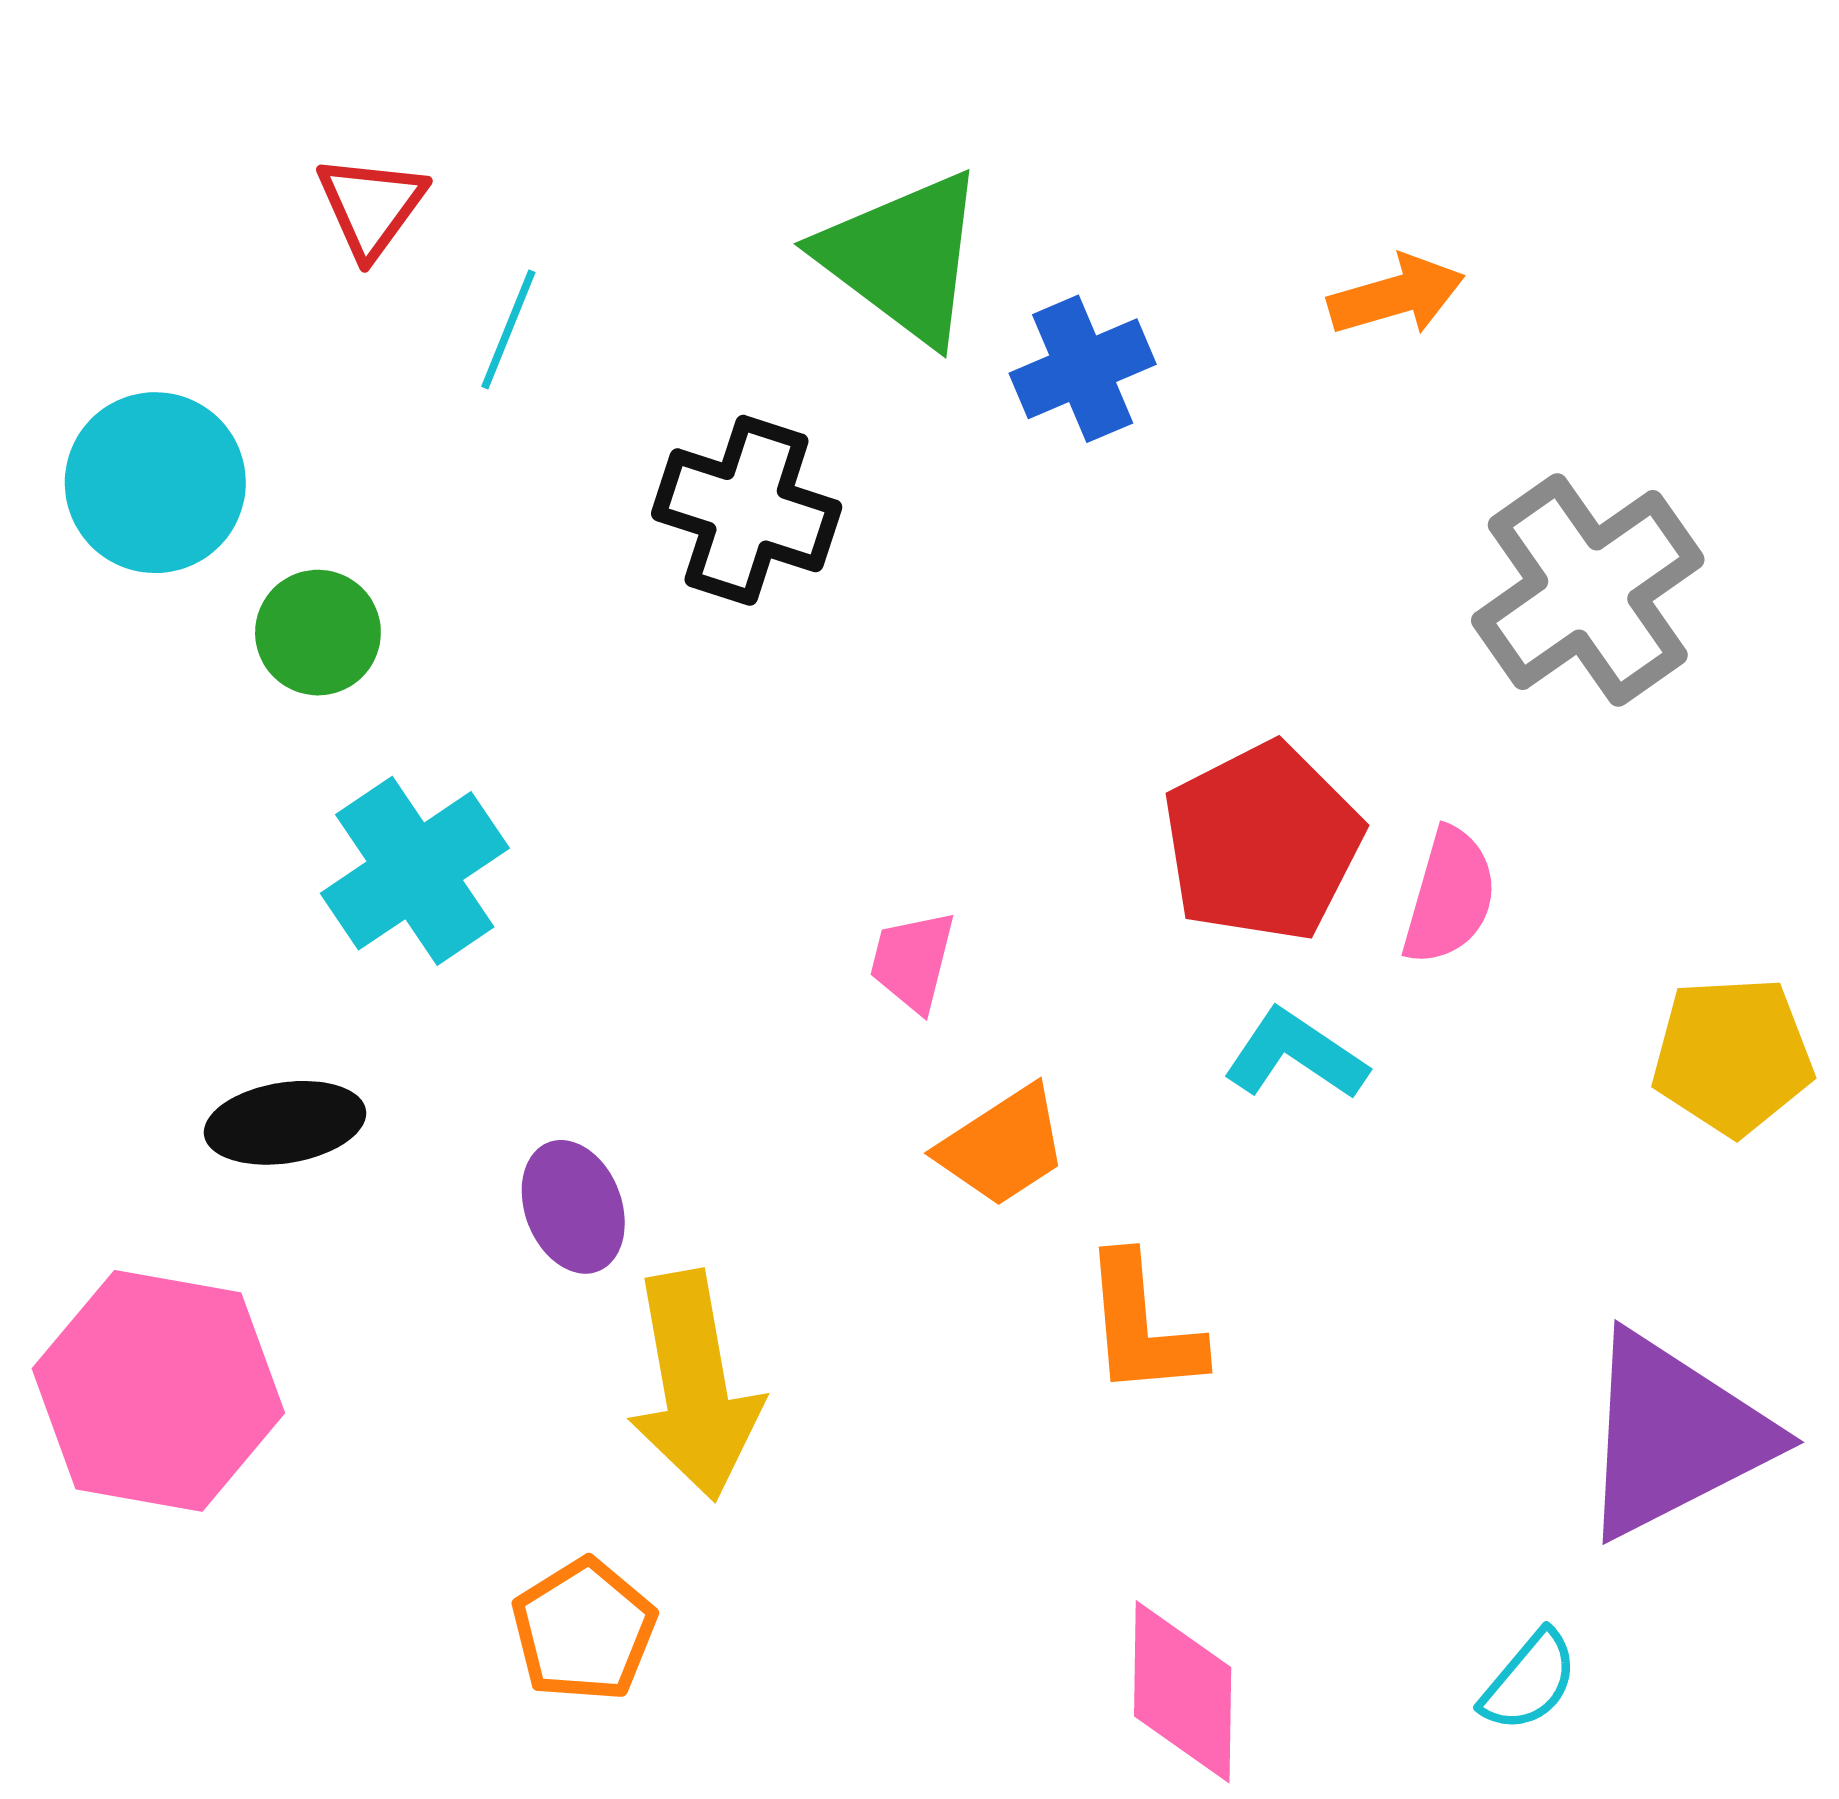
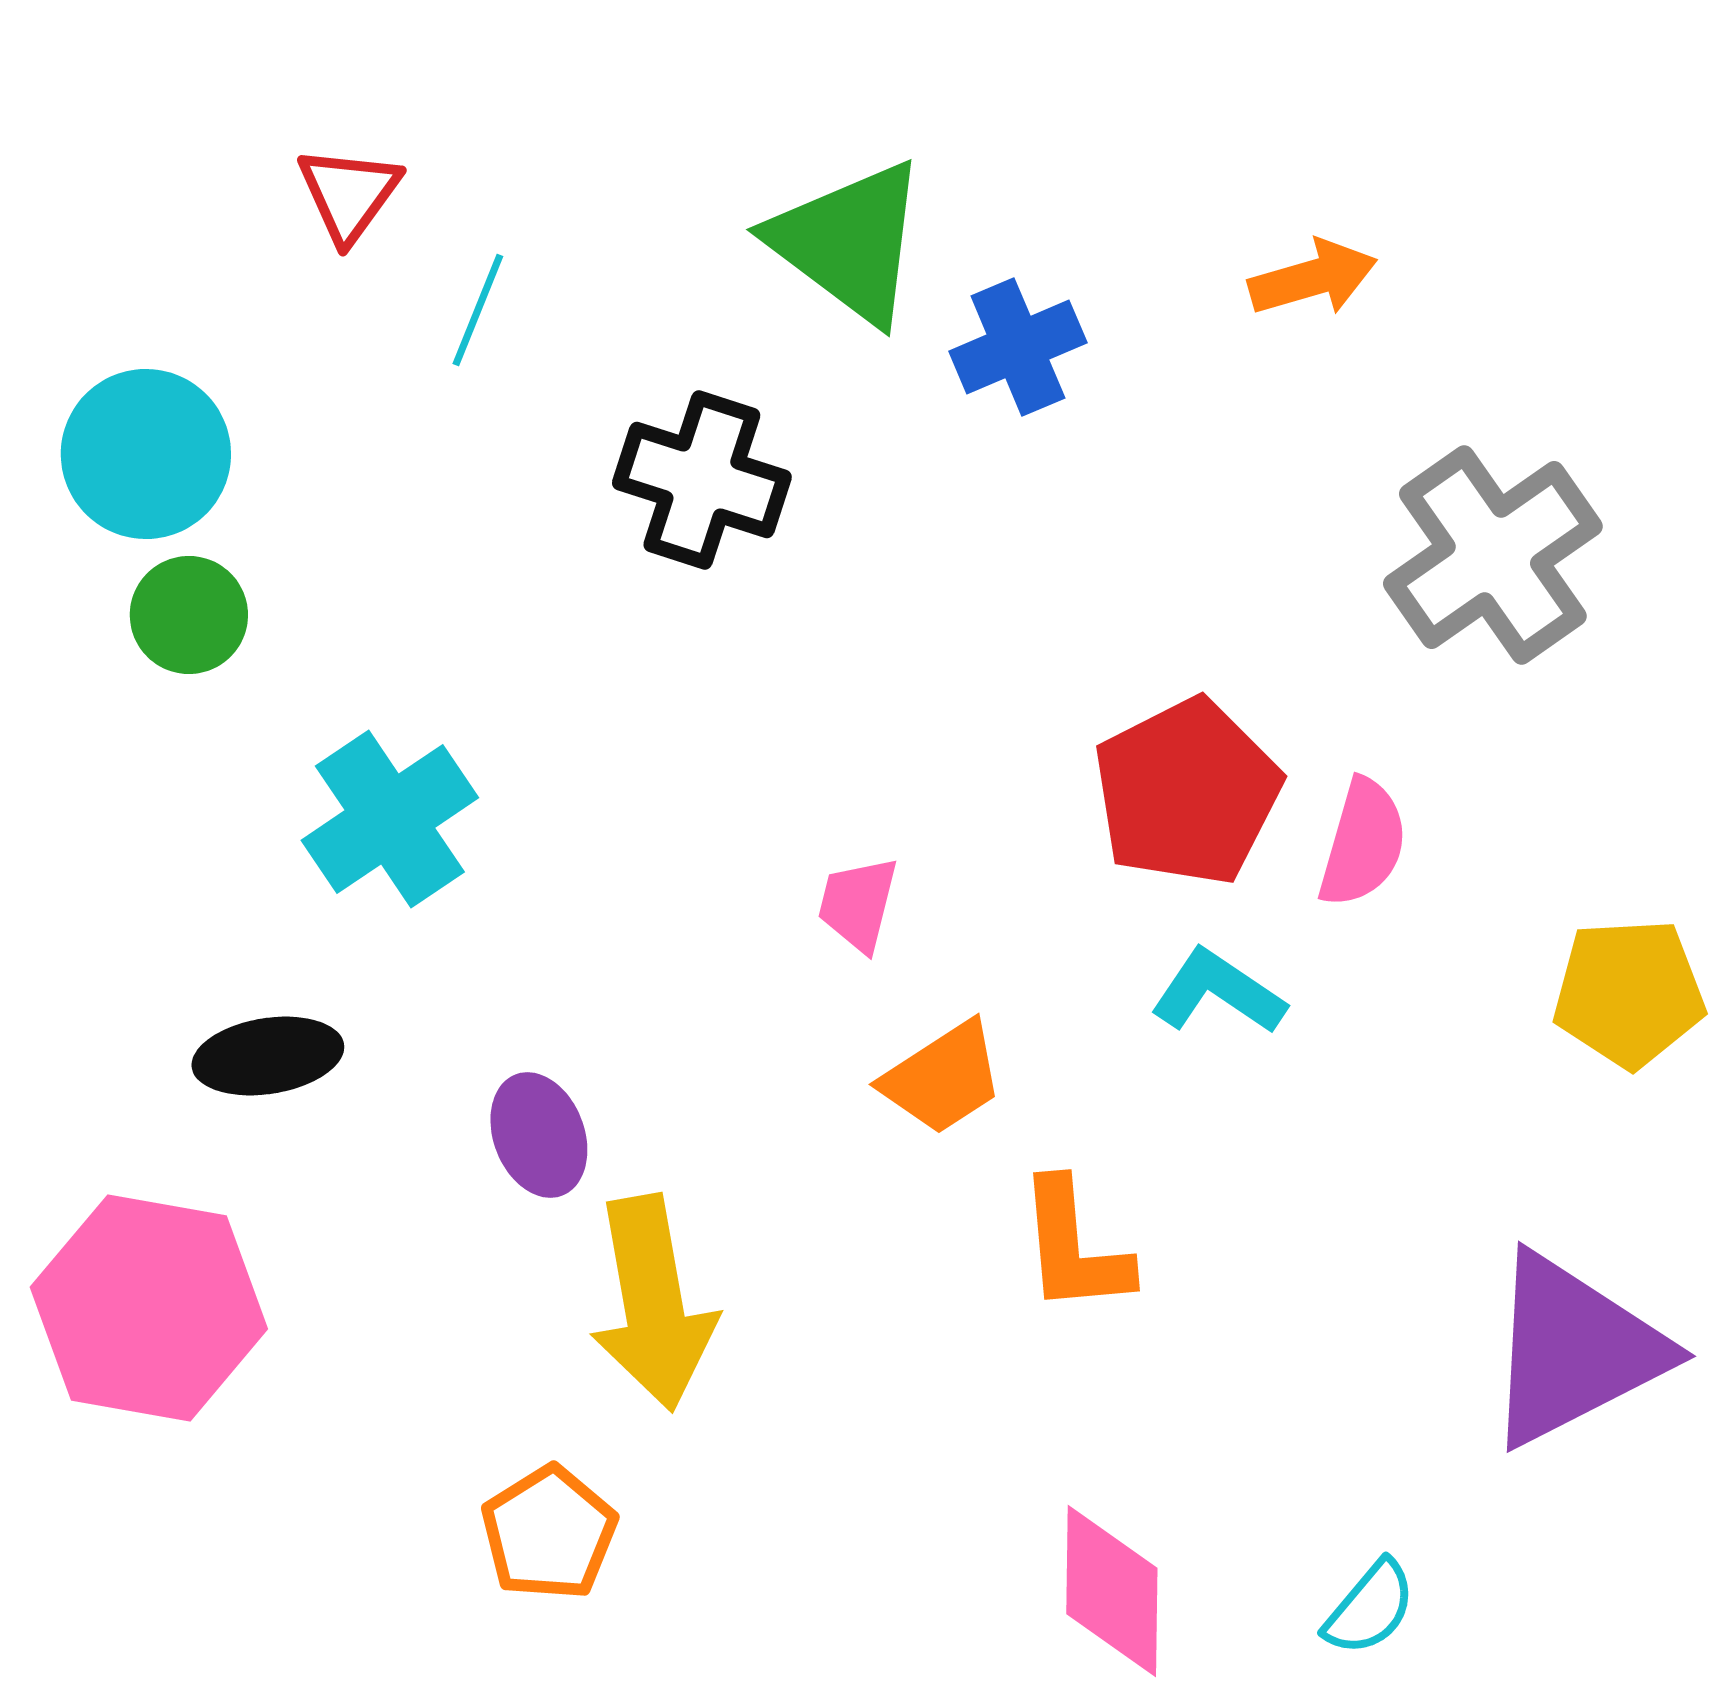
green circle: (318, 633) -> (189, 615), moved
cyan semicircle: (1529, 1681) -> (1370, 1608), moved

